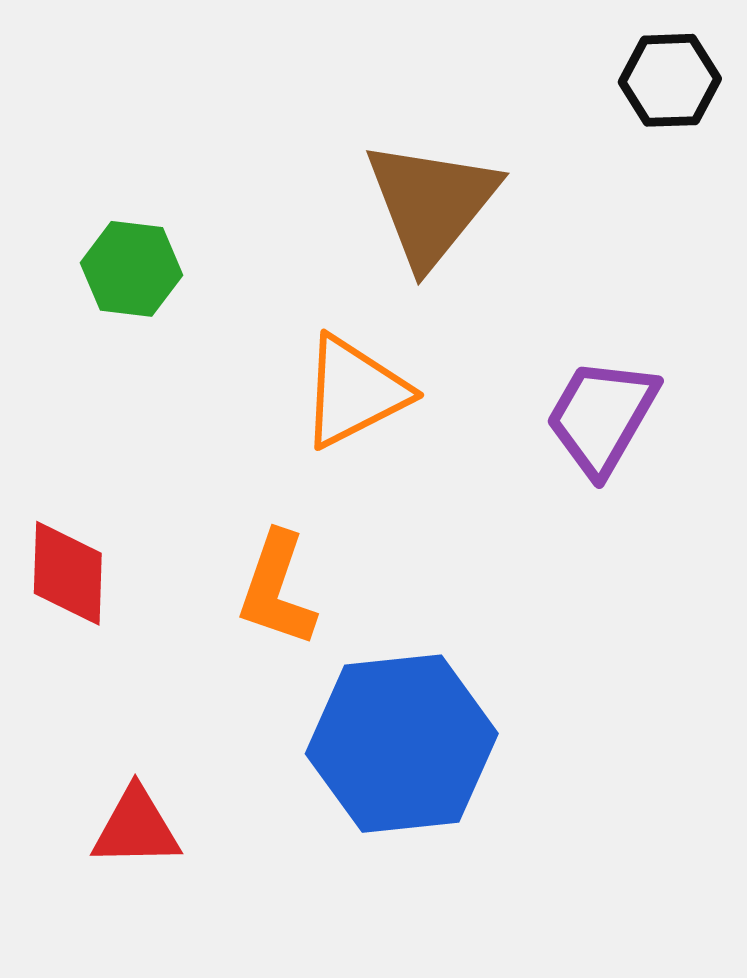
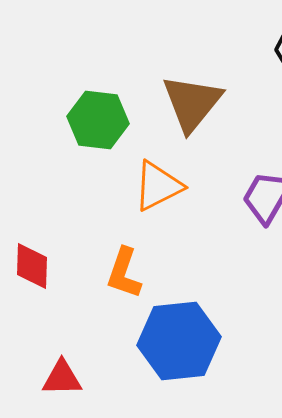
green hexagon: (131, 269) -> (98, 120), moved, size x1.4

